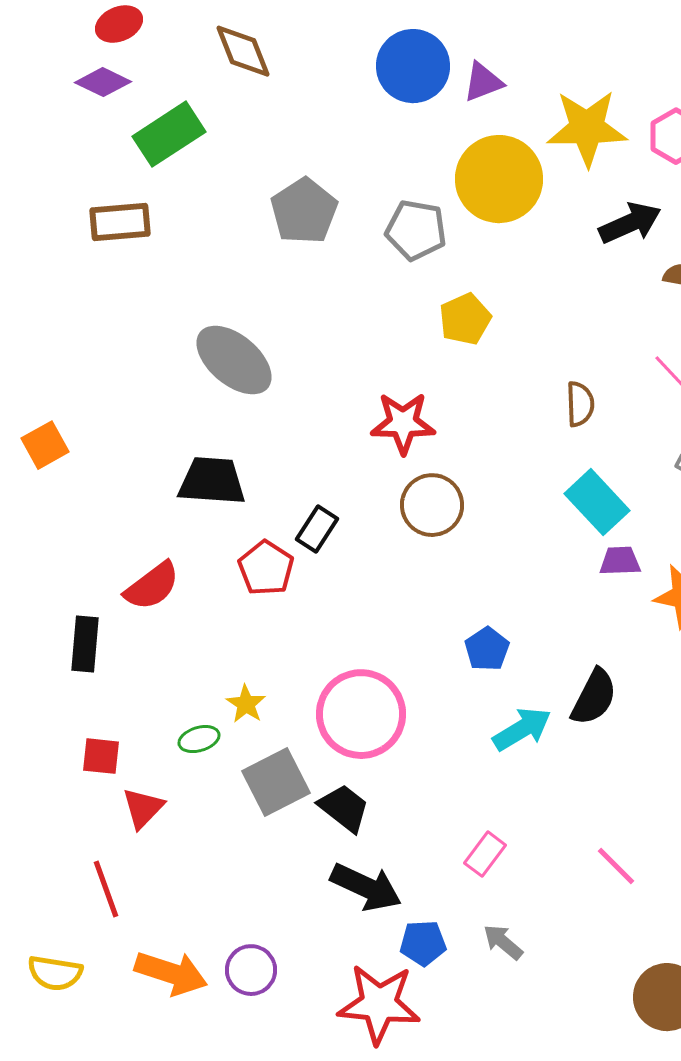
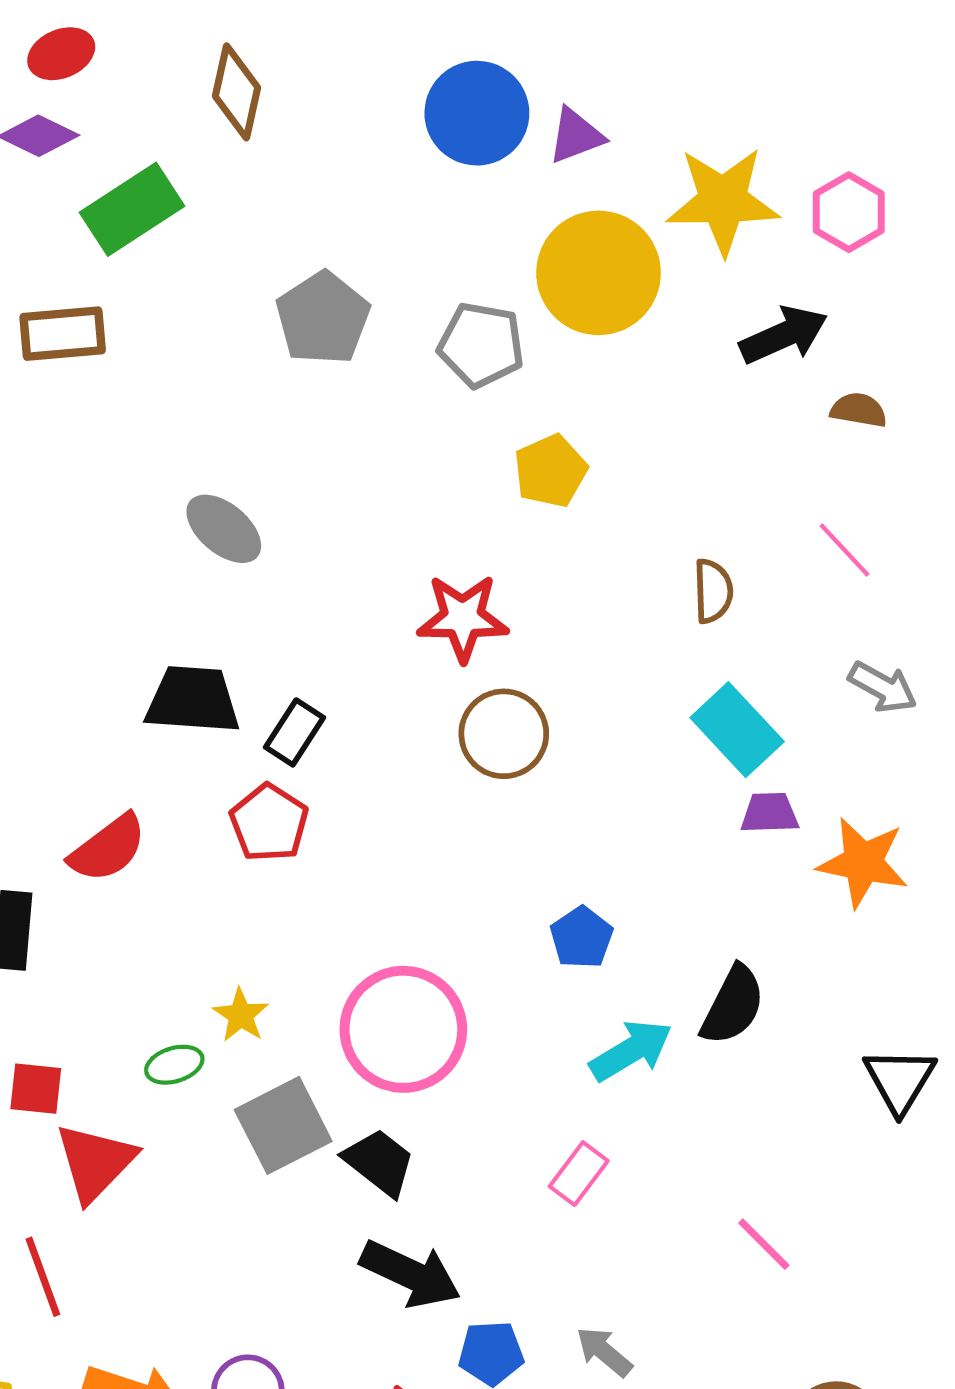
brown diamond: (243, 51) -> (237, 92), turned 34
gray ellipse: (234, 360) -> (224, 529), size x0.7
black rectangle: (317, 529) -> (295, 732), moved
red triangle: (143, 808) -> (95, 1162), size x1.4
pink rectangle: (485, 854) -> (579, 1174), moved

